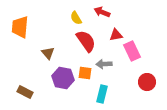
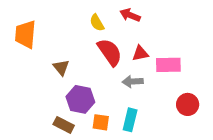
red triangle: (116, 35) -> (140, 53), moved
pink rectangle: (132, 51) -> (168, 65), turned -66
orange square: (85, 73) -> (101, 122), moved
brown rectangle: (25, 92) -> (64, 125), moved

